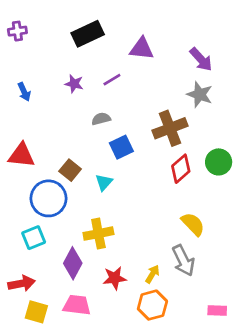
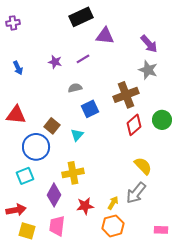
black rectangle: (88, 34) -> (81, 17), moved
gray arrow: (183, 261) -> (136, 193), turned 65
pink trapezoid: (77, 305) -> (57, 226), turned -90

